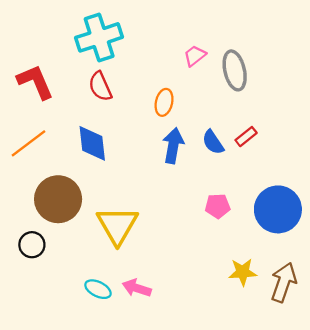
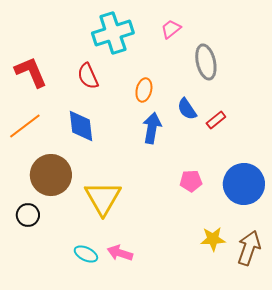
cyan cross: (99, 37) -> (113, 33), moved
pink trapezoid: (195, 56) -> (171, 29), moved
blue semicircle: (213, 142) -> (187, 109), moved

